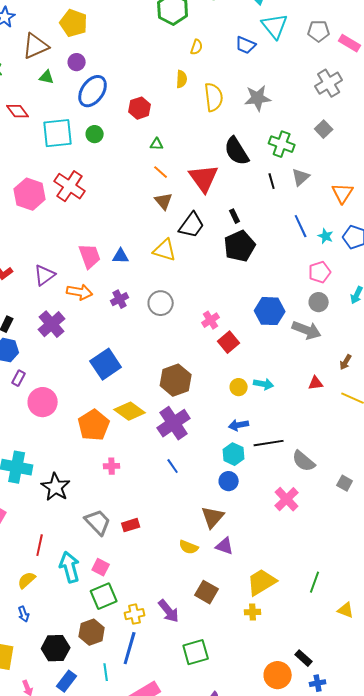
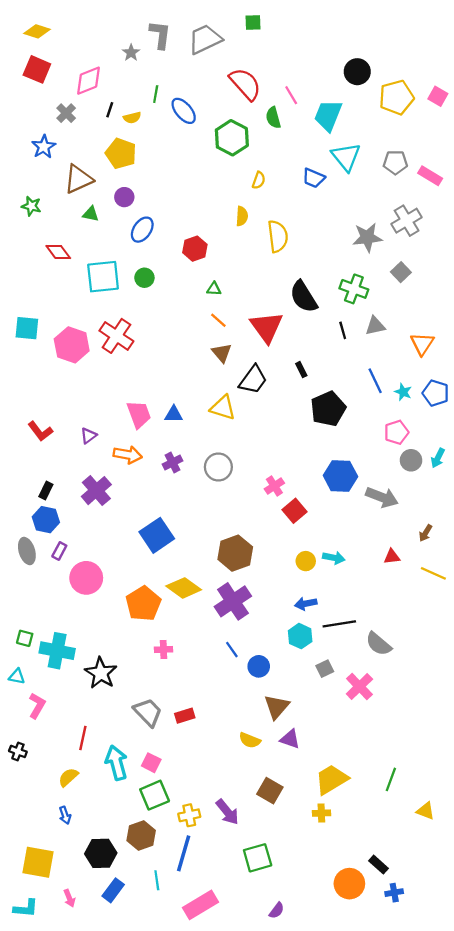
blue ellipse: (93, 91) -> (142, 230), size x0.7
gray star: (258, 98) -> (367, 237), moved
gray triangle: (301, 177) -> (375, 326), turned 30
black pentagon: (240, 246) -> (328, 409), moved
purple triangle: (45, 275) -> (88, 436), size x0.7
gray circle: (319, 302) -> (411, 460), moved
blue circle: (229, 481) -> (259, 666), moved
gray square: (345, 483) -> (325, 669), moved, turned 35

